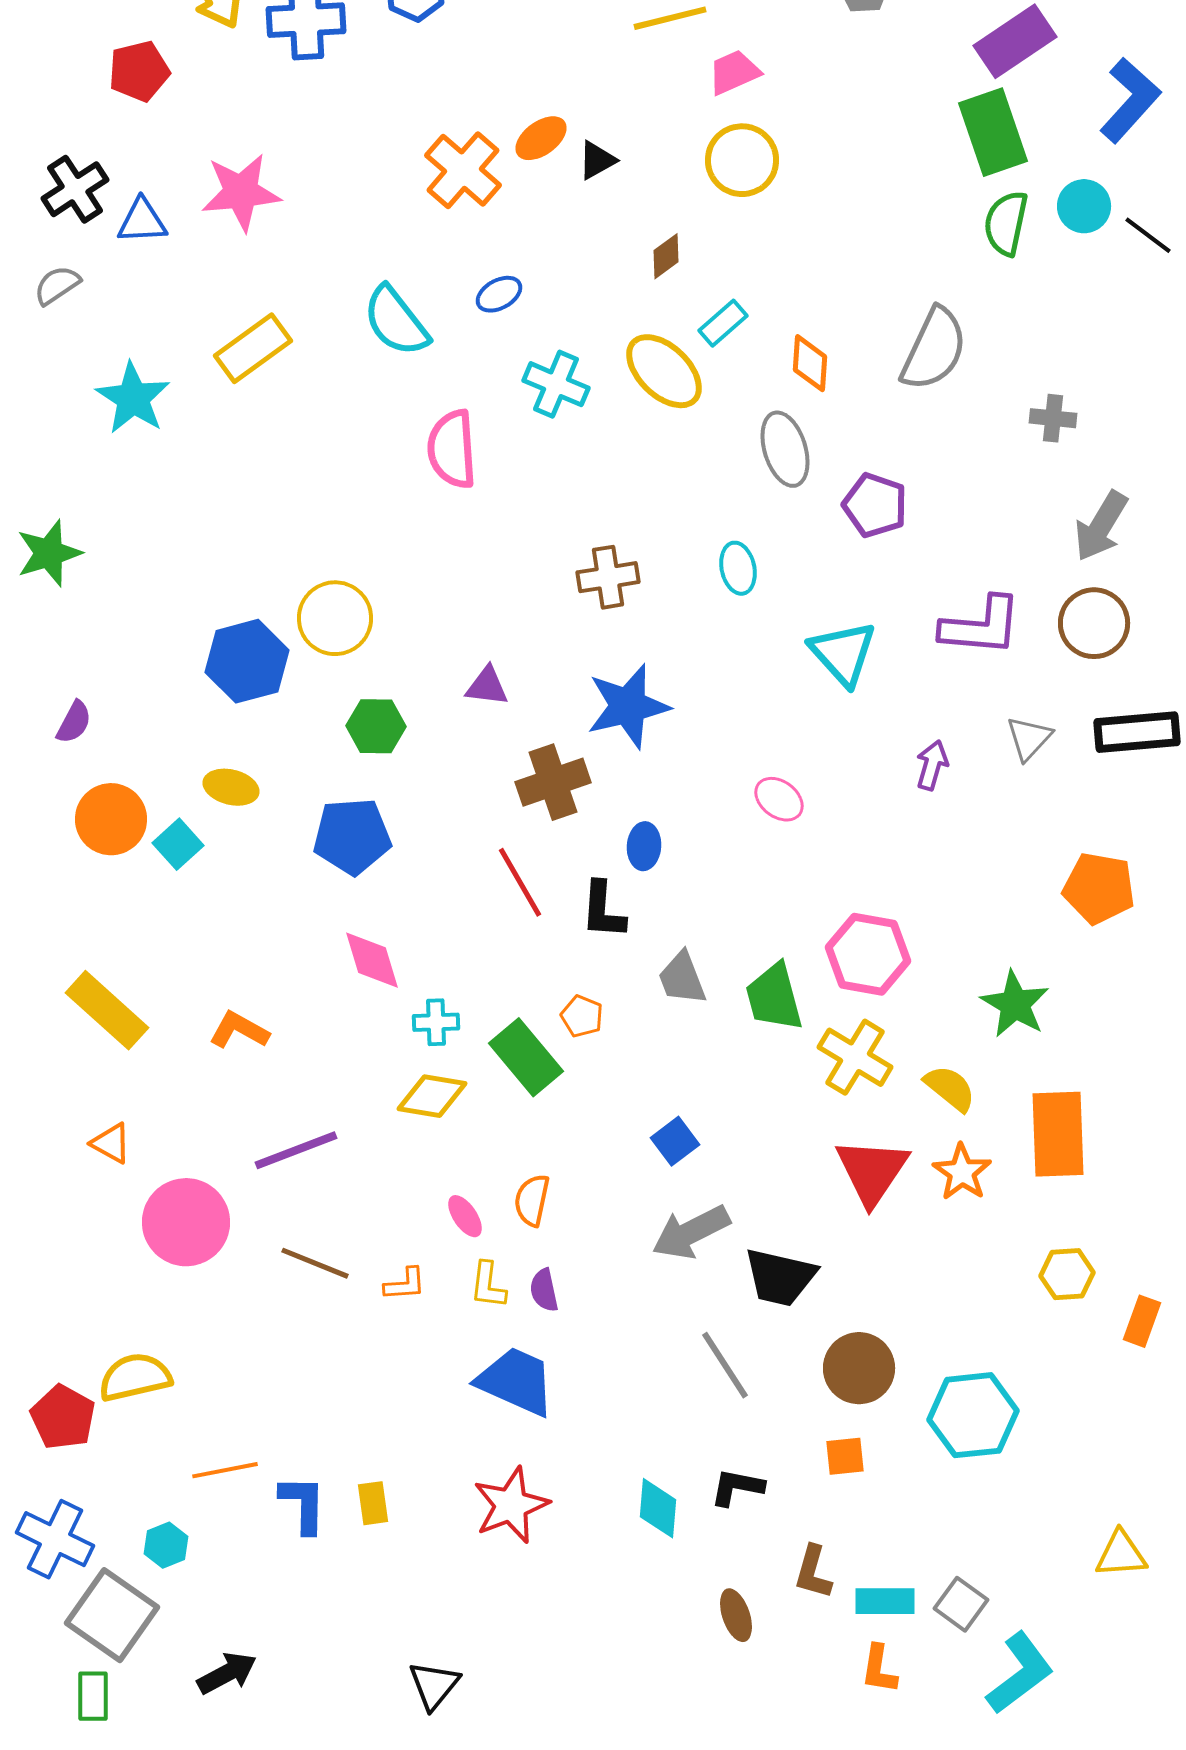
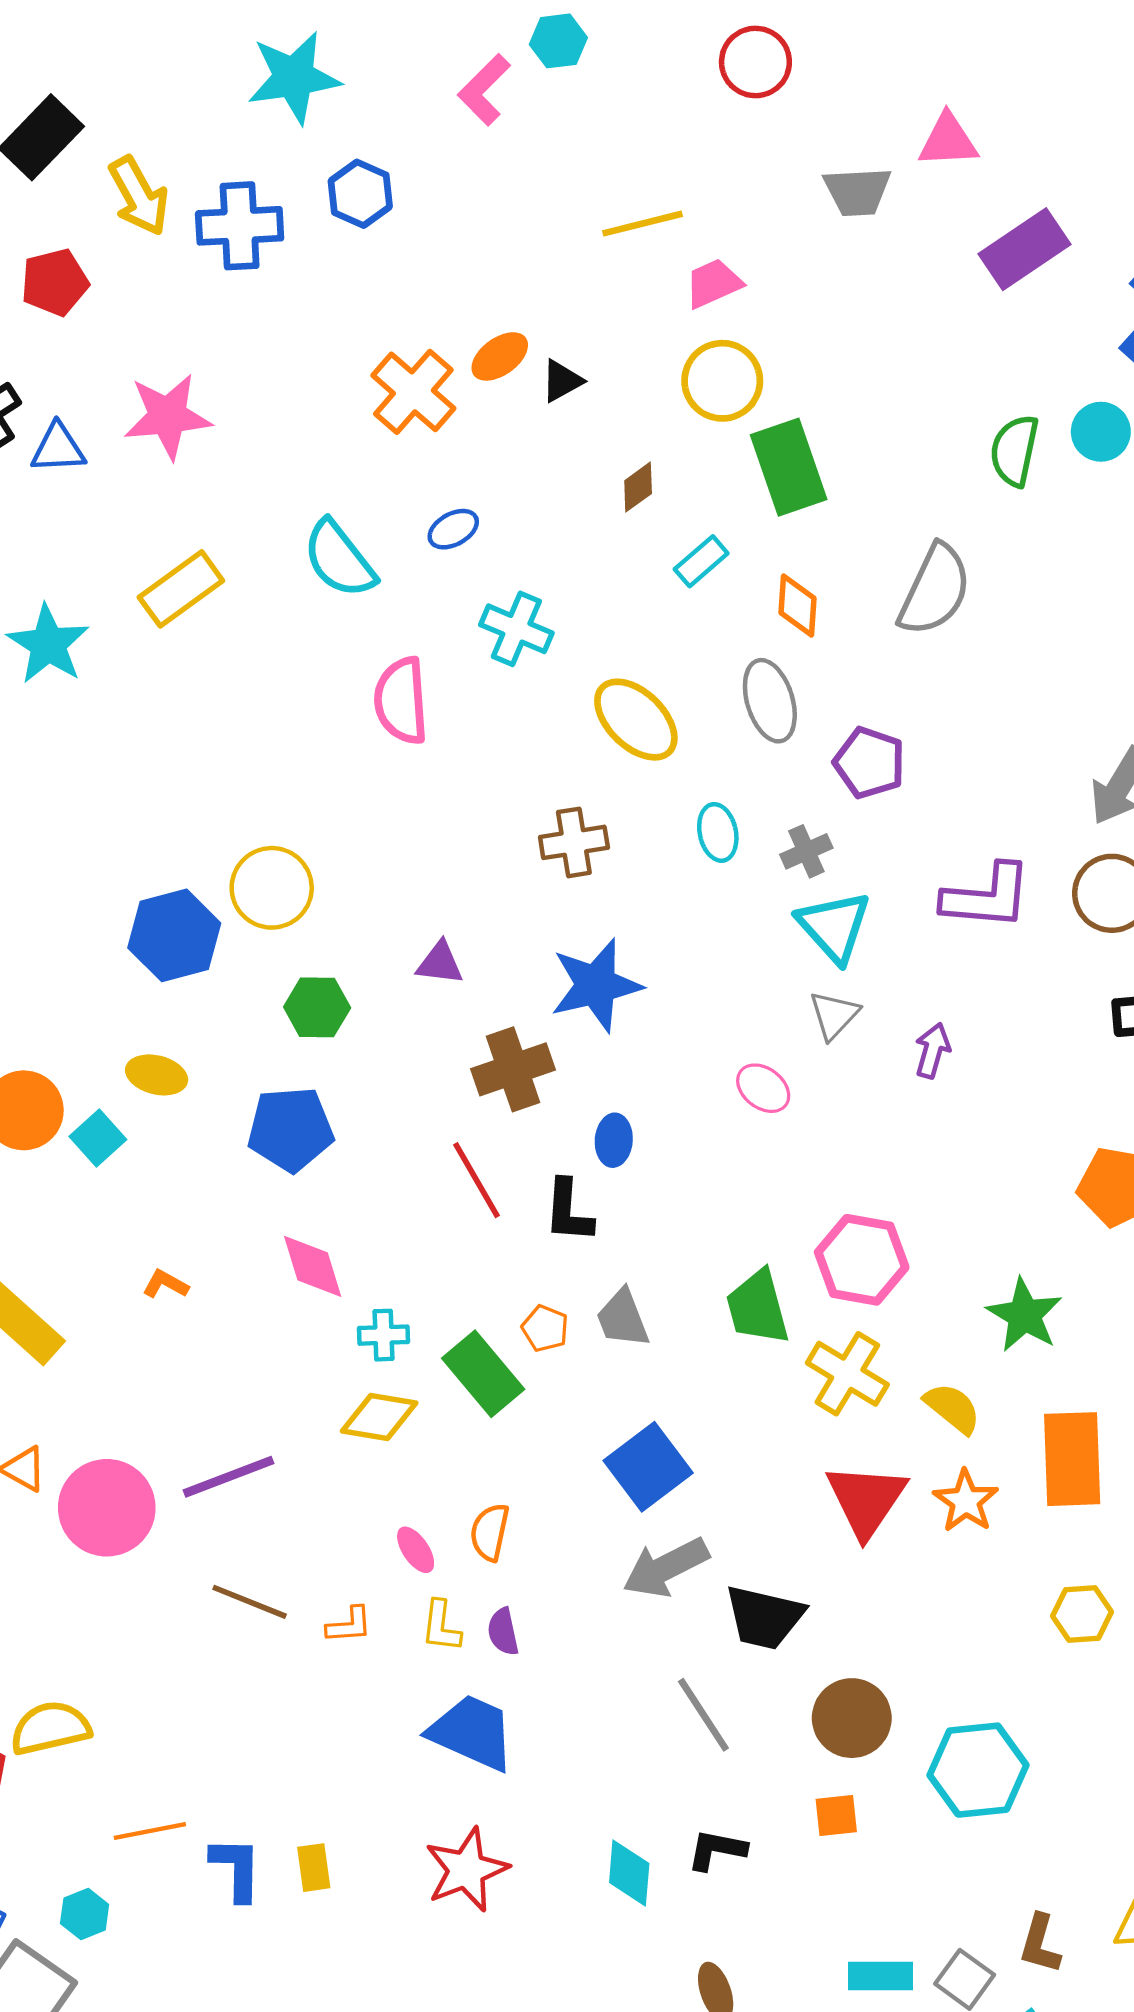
green rectangle: (993, 132) -> (789, 467), moved
yellow ellipse: (664, 371) -> (636, 720), moved
gray cross: (1053, 418) -> (806, 851), moved, turned -30
gray triangle: (1029, 738) -> (834, 1015), moved
gray trapezoid: (682, 978) -> (623, 1318), moved
orange L-shape: (239, 1030) -> (165, 1284), moved, size x0.7
blue square: (675, 1141) -> (648, 1467), size x1.6
pink circle: (186, 1222) -> (107, 1508), moved
brown L-shape: (813, 1572) -> (1040, 1944), moved

